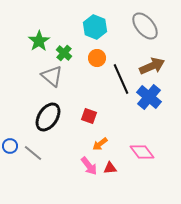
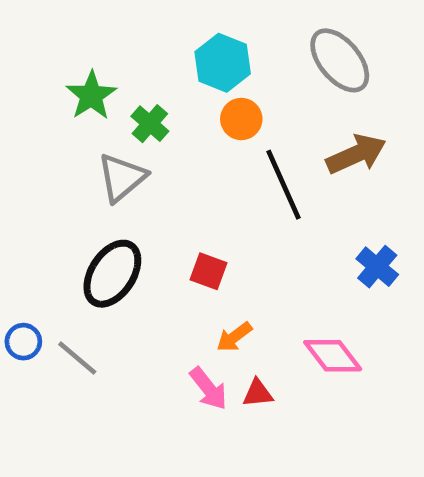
orange circle: (97, 58) -> (241, 119), moved
gray triangle: (52, 76) -> (122, 178), turned 40
blue cross: (149, 97) -> (377, 267), moved, size x0.7

